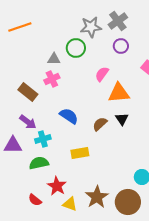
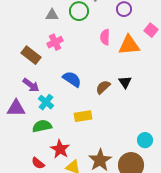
gray triangle: (54, 59) -> (52, 15), moved
pink semicircle: (102, 74) -> (105, 37), turned -35
orange triangle: (119, 93) -> (129, 45), moved
cyan cross: (43, 139) -> (46, 102), turned -35

